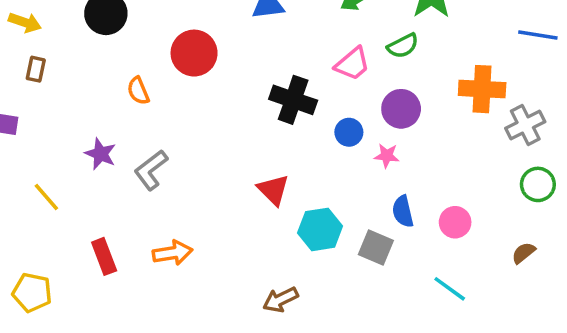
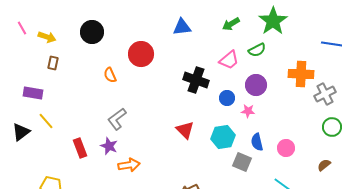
purple star: (100, 154) -> (109, 146), moved
yellow line: (46, 197) -> (46, 121), moved
cyan hexagon: (320, 229) -> (223, 137), moved
red rectangle: (104, 256) -> (80, 148), moved

